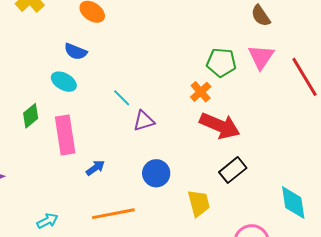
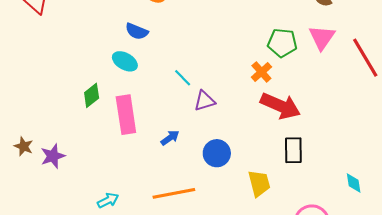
blue arrow: (95, 168) -> (170, 138), moved
black rectangle: (233, 170) -> (293, 150), turned -52
cyan diamond: (293, 203) -> (354, 183), size x0.6

